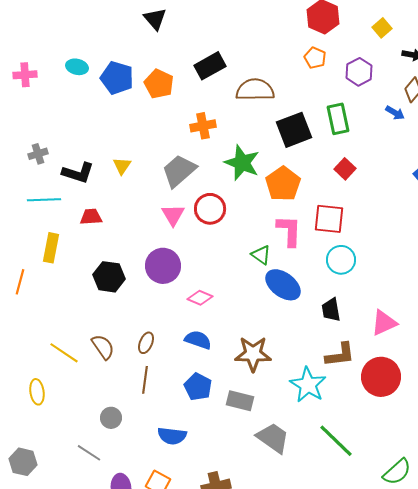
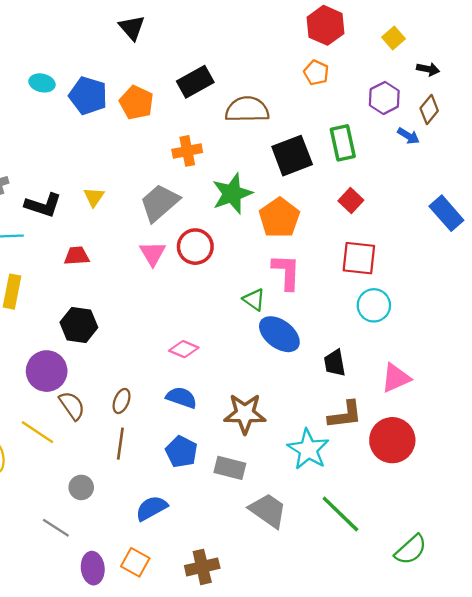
purple hexagon: (359, 72) -> (384, 98), moved
green star: (242, 163) -> (232, 194), turned 30
red trapezoid: (91, 217) -> (77, 256), moved
red square: (329, 219) -> (359, 258), moved
cyan circle: (341, 260) -> (374, 305), moved
purple circle: (163, 266) -> (47, 371), moved
yellow line: (64, 353) -> (37, 432), moved
blue semicircle: (172, 436) -> (151, 508), turned 144

